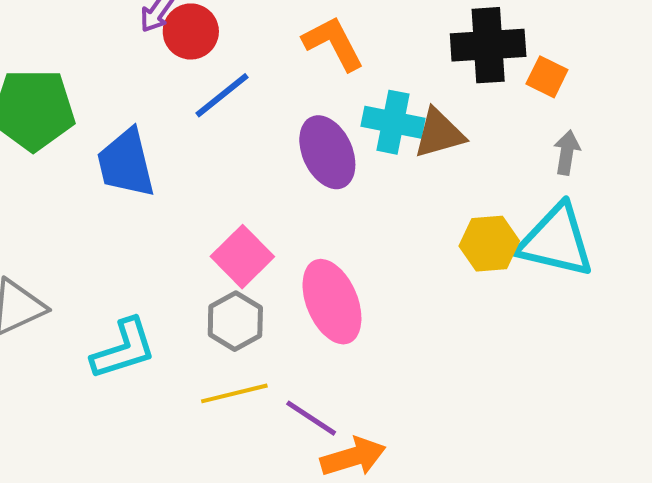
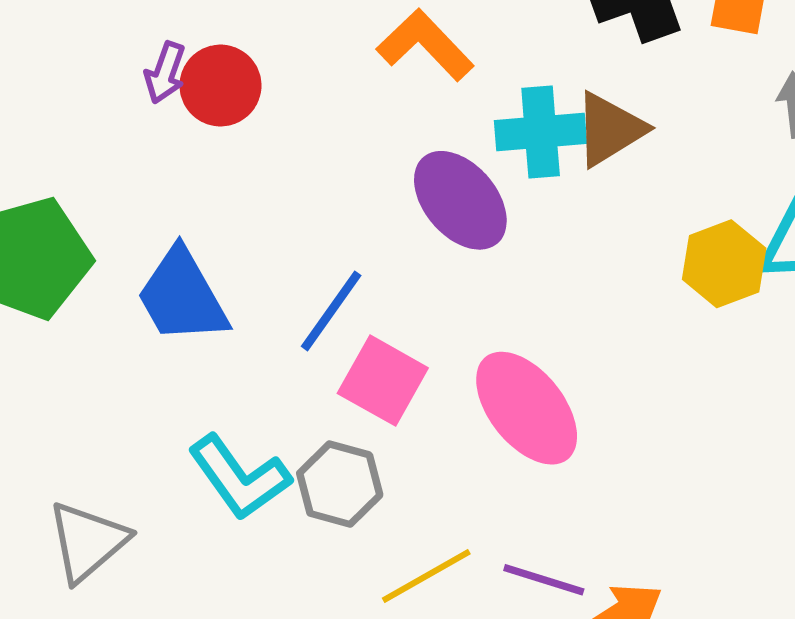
blue line: (222, 95) -> (331, 311), moved
gray hexagon: (235, 321) -> (340, 484), moved
cyan L-shape: (124, 349) -> (239, 477), moved, turned 88

